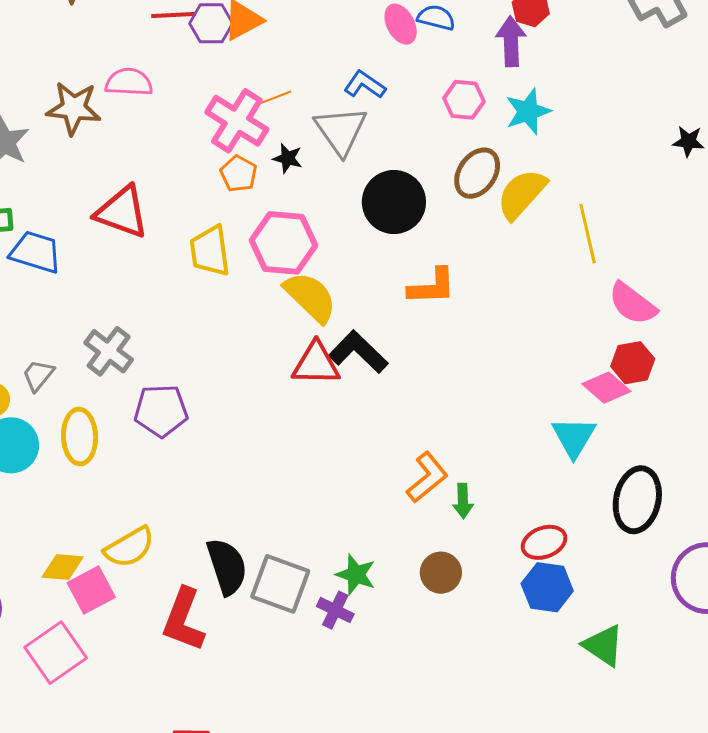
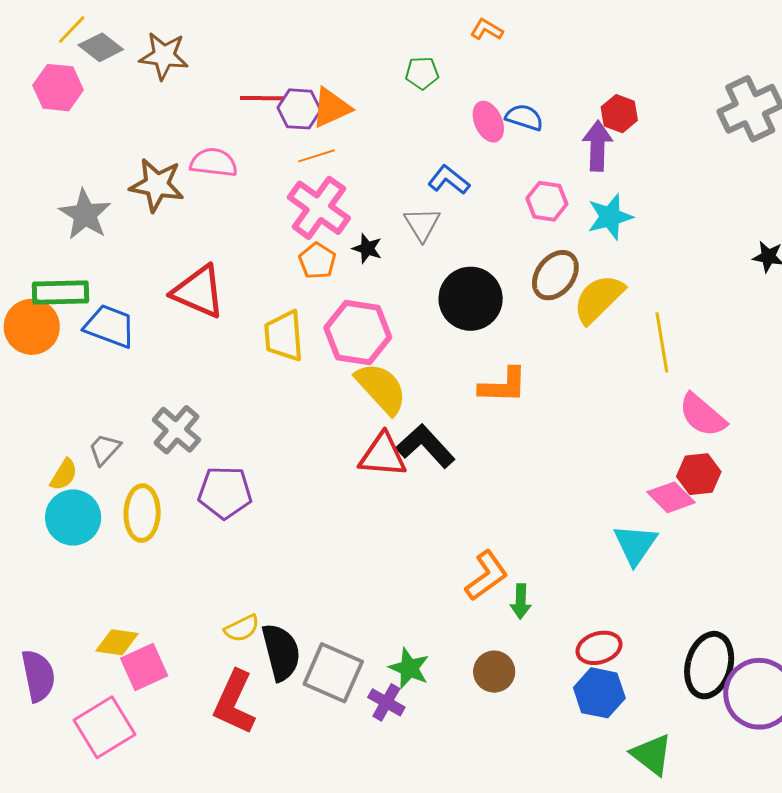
orange line: (273, 98) -> (317, 156), moved
gray triangle: (341, 131) -> (422, 224), size x0.7
black ellipse: (637, 500) -> (709, 665), moved
yellow semicircle: (129, 547) -> (242, 628), moved, size x0.7

